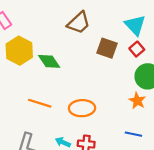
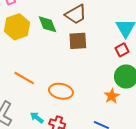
brown square: (107, 48) -> (78, 41), moved, turned -36
green diamond: (49, 61) -> (47, 24), moved

